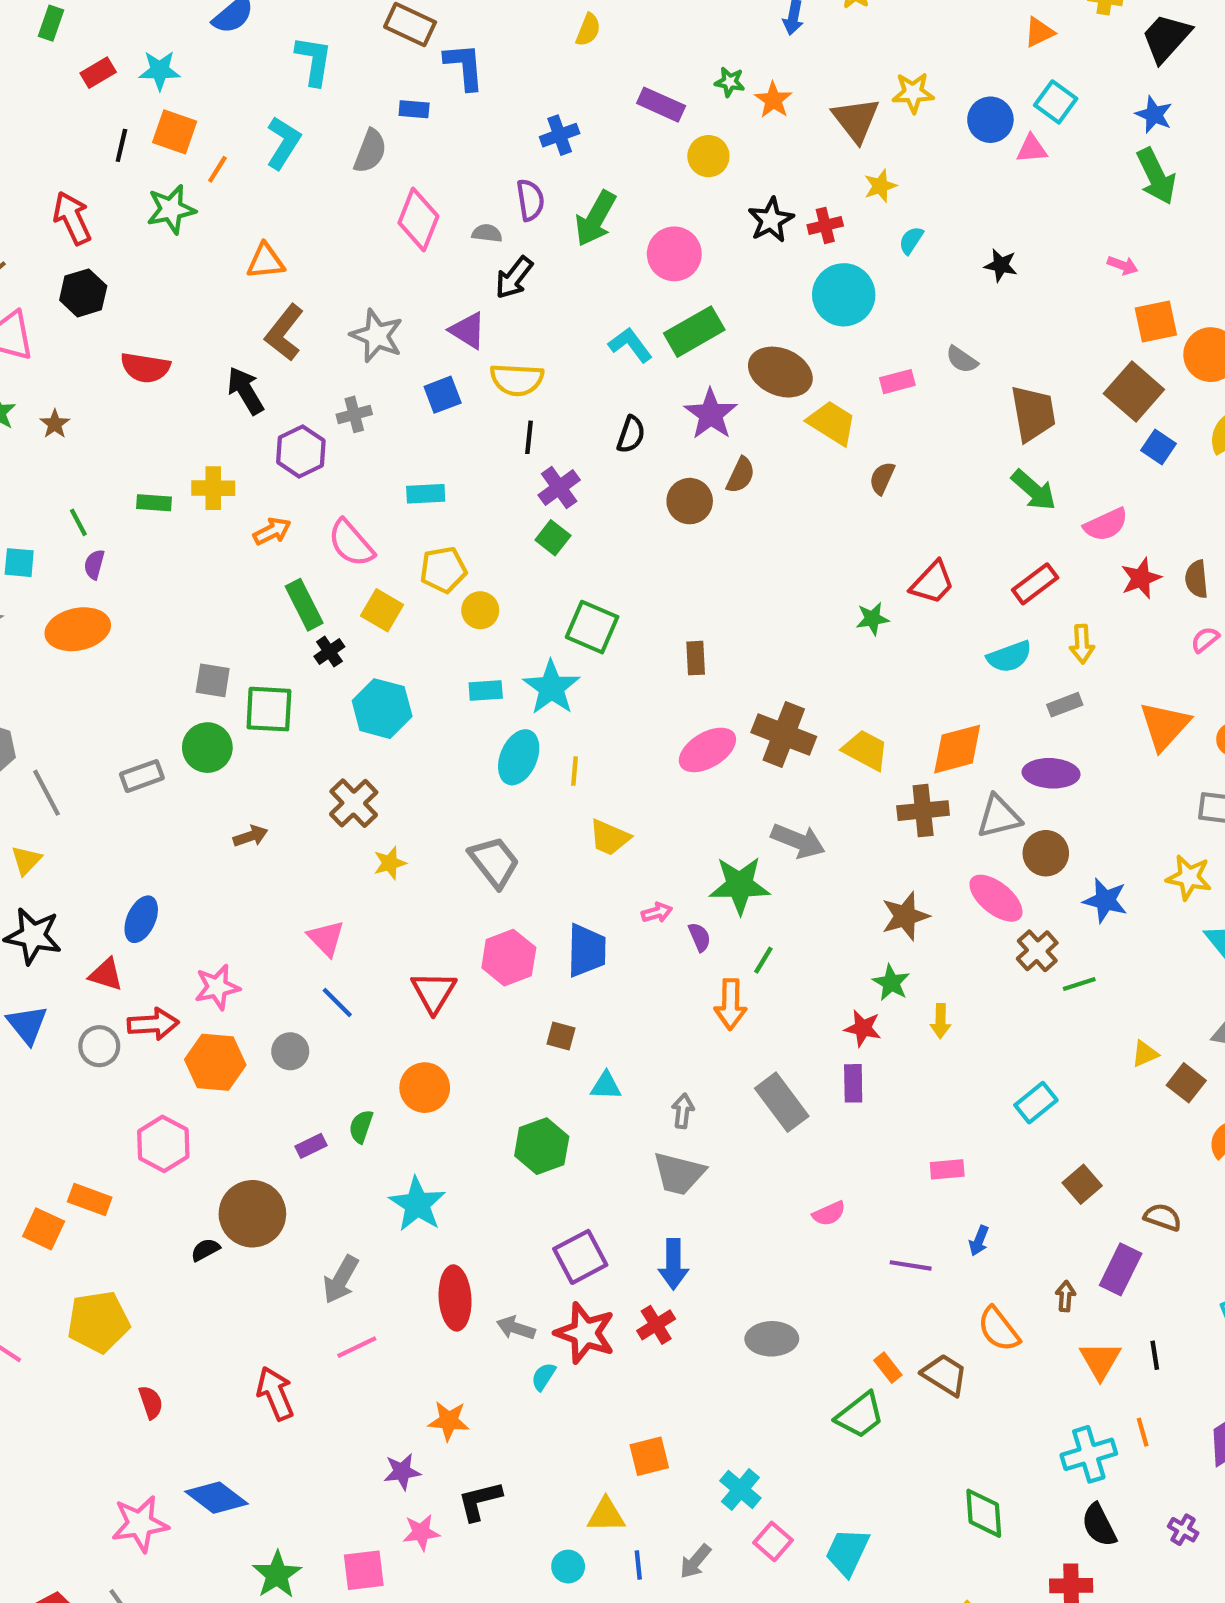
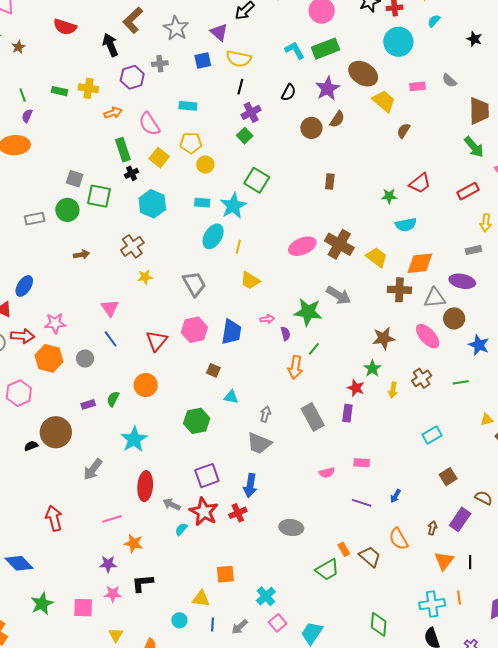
cyan semicircle: (1009, 657) -> (406, 225), moved
brown rectangle: (696, 658) -> (330, 181), moved
brown cross: (1037, 951) -> (422, 378), moved
pink rectangle: (947, 1169) -> (362, 463), moved
pink line: (357, 1347) -> (112, 519), moved

